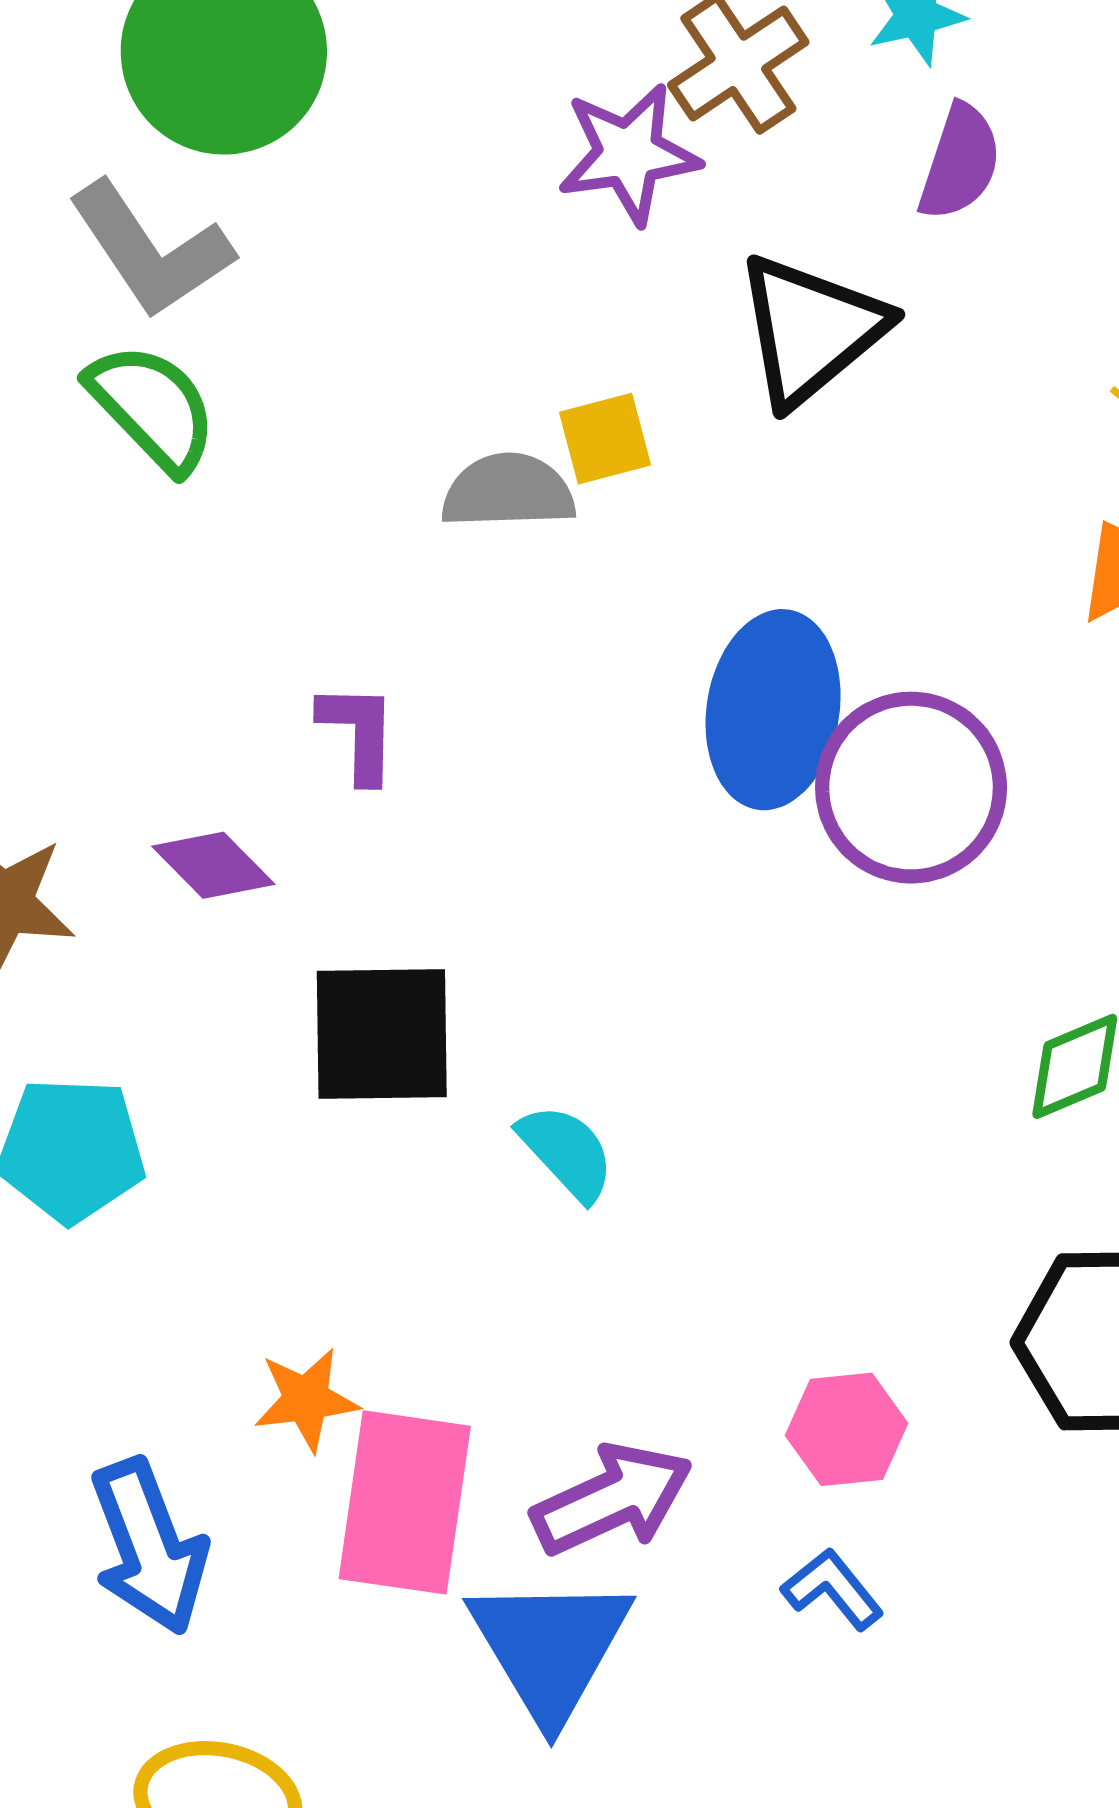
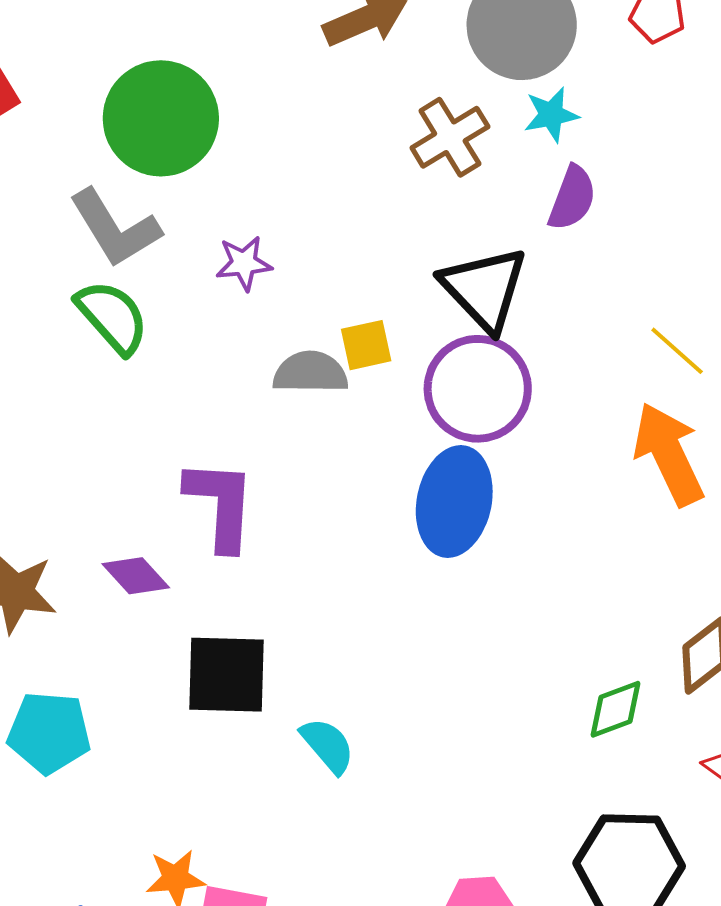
purple star: (629, 154) -> (244, 263), moved, size x0.7
black triangle: (811, 330) -> (484, 289), turned -36
purple L-shape: (358, 732) -> (220, 504), size x1.6
purple circle: (911, 788) -> (478, 389), moved

